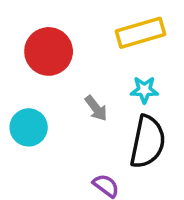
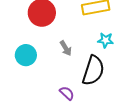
cyan star: (144, 90) -> (106, 40), moved

